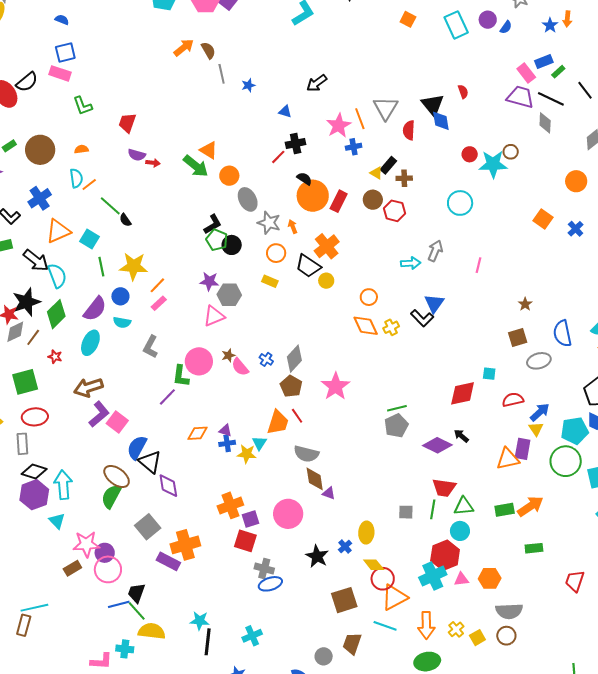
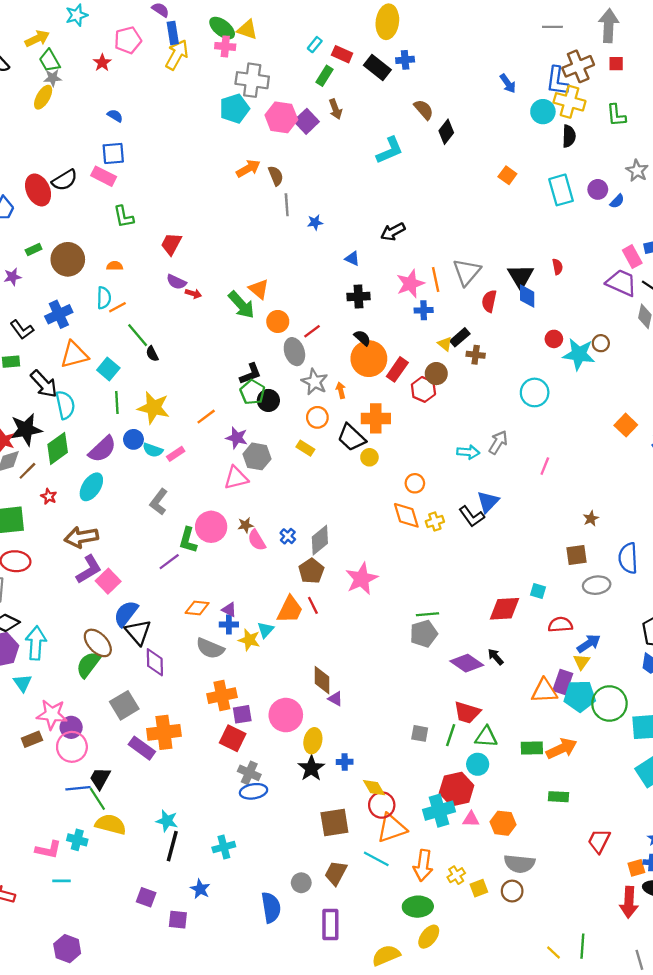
red line: (278, 157) -> (312, 331), moved
red hexagon: (394, 211) -> (423, 389), moved
orange cross: (327, 246) -> (376, 418), turned 30
orange line: (157, 285) -> (206, 417), moved
cyan semicircle: (122, 322) -> (153, 450), moved
cyan pentagon: (575, 431) -> (580, 696), moved
gray semicircle: (306, 454) -> (210, 648), moved
yellow ellipse: (366, 533) -> (313, 741), moved
blue cross: (345, 547) -> (345, 762), turned 32

